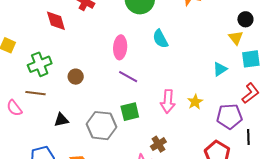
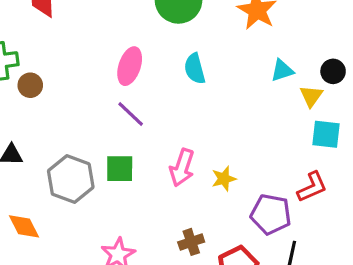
cyan triangle: (220, 69) -> (282, 70), moved
brown circle: (76, 77) -> (30, 85), moved
brown cross: (158, 144) -> (191, 242), moved

